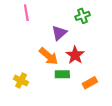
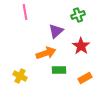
red star: (75, 55) -> (81, 46), moved
orange arrow: (49, 56) -> (46, 53), turned -60

